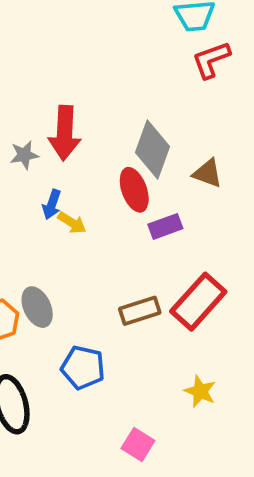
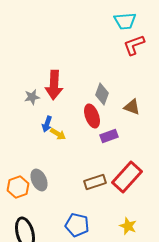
gray diamond: (153, 149) -> (102, 94), size x0.7
blue pentagon: (83, 368) -> (77, 225), moved

